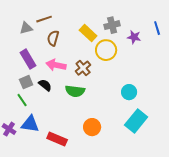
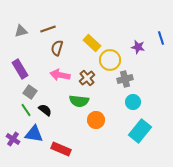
gray cross: (112, 25) -> (125, 79), moved
gray triangle: (26, 28) -> (21, 31), moved
purple rectangle: (28, 59) -> (20, 69), moved
gray square: (26, 82) -> (30, 92), turned -32
black semicircle: (45, 85) -> (45, 110), moved
orange circle: (92, 127) -> (96, 120), moved

